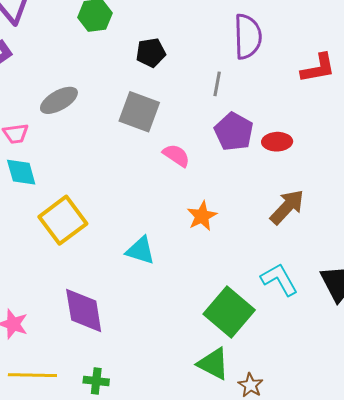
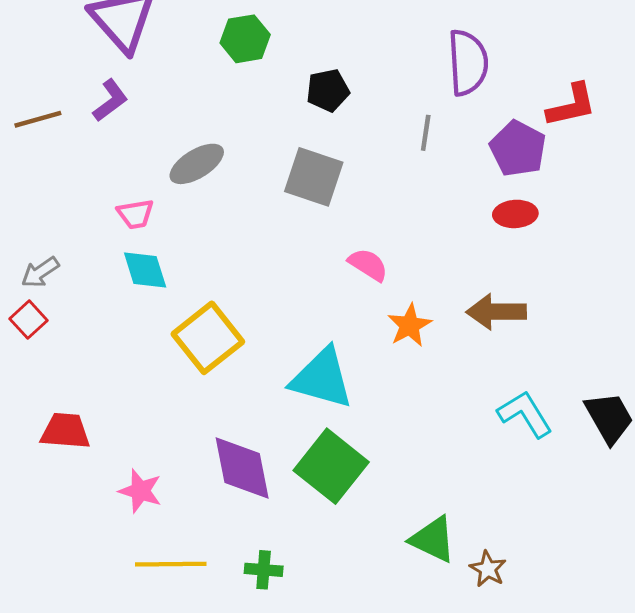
purple pentagon: (234, 132) -> (518, 149), moved
pink semicircle: (176, 155) -> (368, 265), moved
brown arrow: (287, 207) -> (496, 312), moved, turned -132
cyan triangle: (140, 251) -> (322, 378), size x1.5
green square: (229, 312) -> (331, 466), moved

